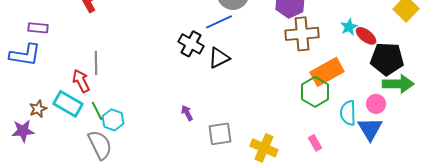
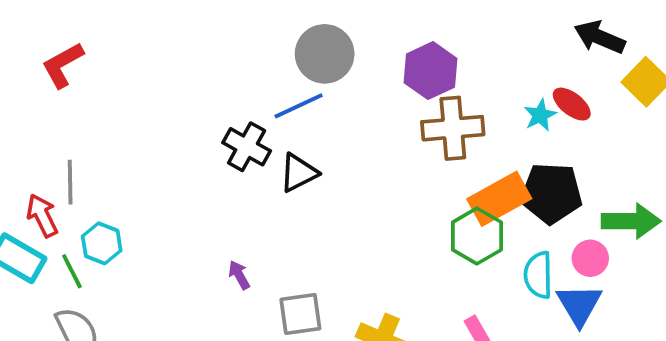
red ellipse: (366, 36) -> (572, 104), moved
black pentagon: (387, 59) -> (551, 193), moved
cyan hexagon: (113, 120) -> (102, 243), moved

